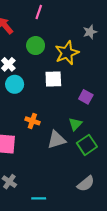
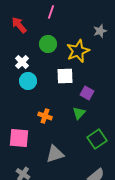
purple square: (86, 97) -> (87, 93), moved
green triangle: (75, 124) -> (79, 113), moved
gray triangle: (56, 140) -> (55, 154), moved

